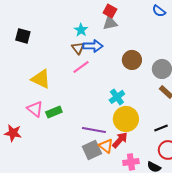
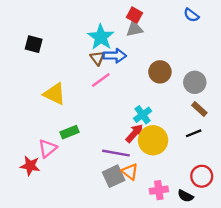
cyan star: (81, 30) -> (101, 37), size x1.6
pink triangle: (35, 109) -> (48, 148), moved, turned 42
black line: (161, 128) -> (194, 133), moved
red star: (13, 133) -> (30, 166), moved
red arrow: (120, 140) -> (134, 133), moved

